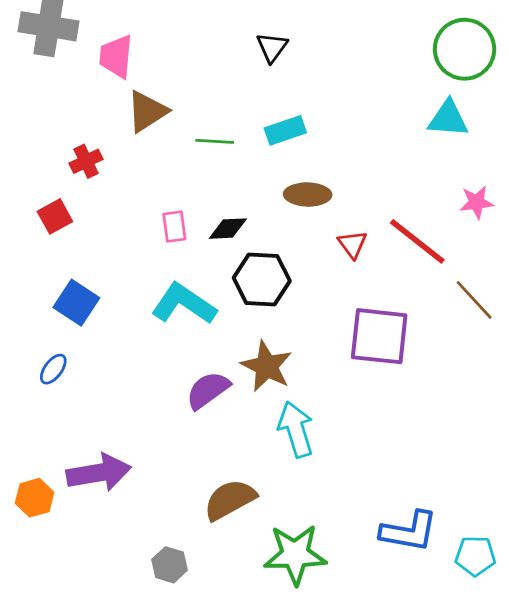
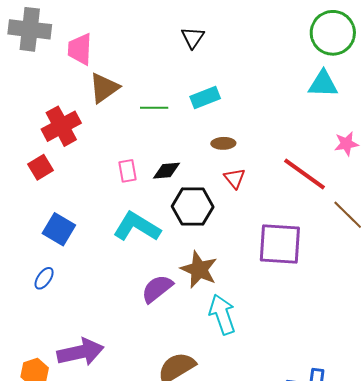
red cross: (86, 161) -> (61, 126), size x1.6
brown ellipse: (308, 195) -> (223, 143), size x0.7
red triangle: (352, 244) -> (235, 178), moved

